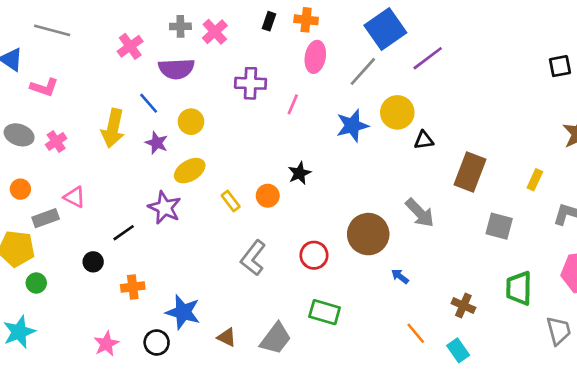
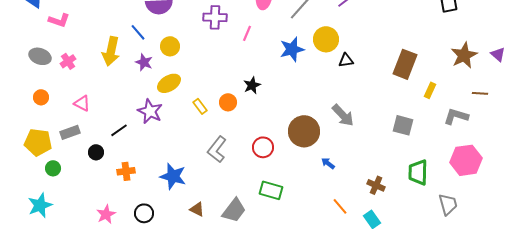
brown rectangle: (470, 172) -> (405, 64), moved
gray rectangle: (46, 218) -> (70, 132), moved
blue star: (183, 312) -> (173, 176), moved

